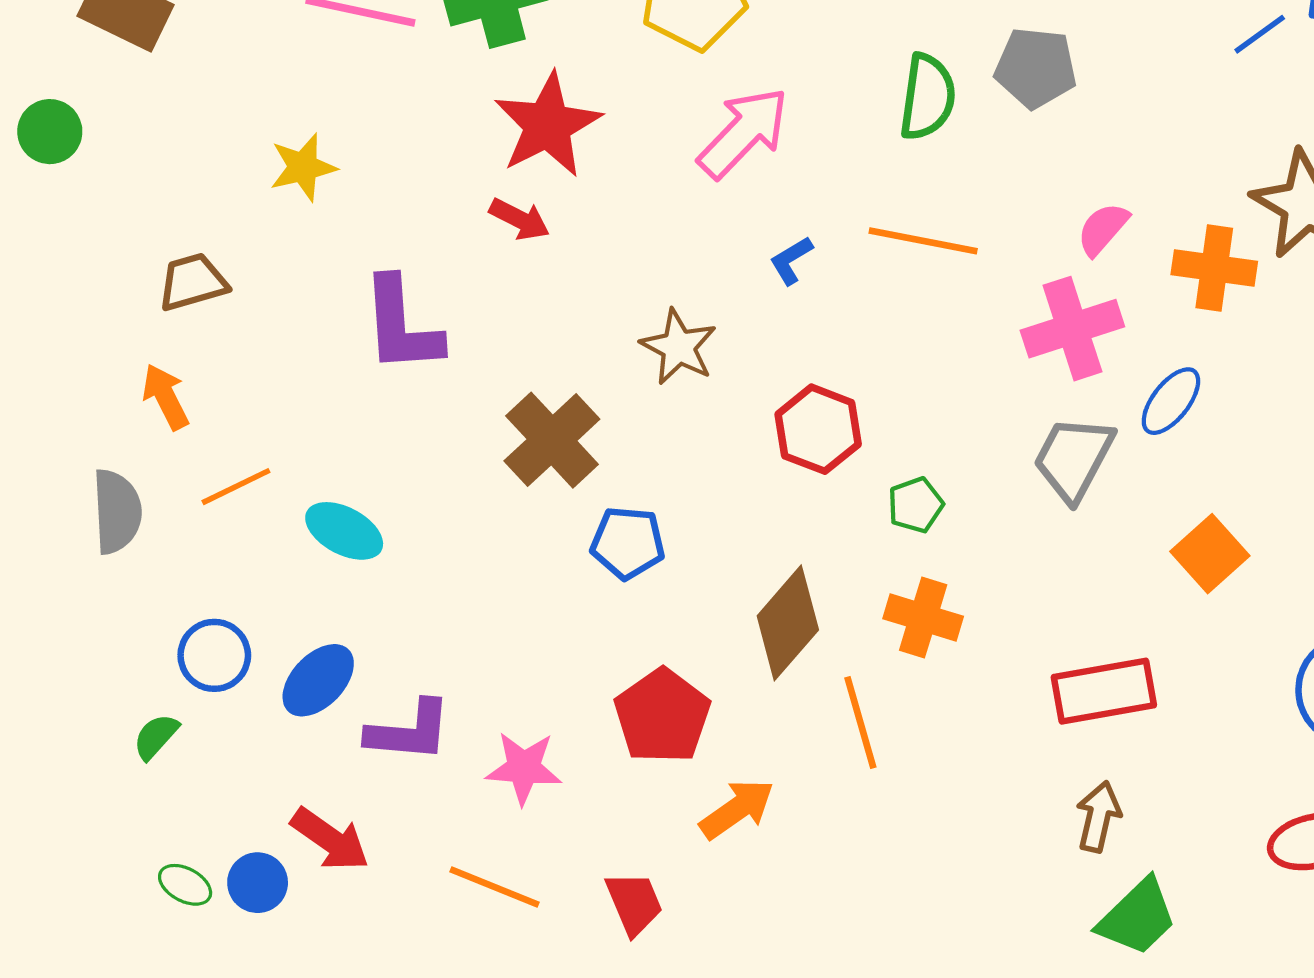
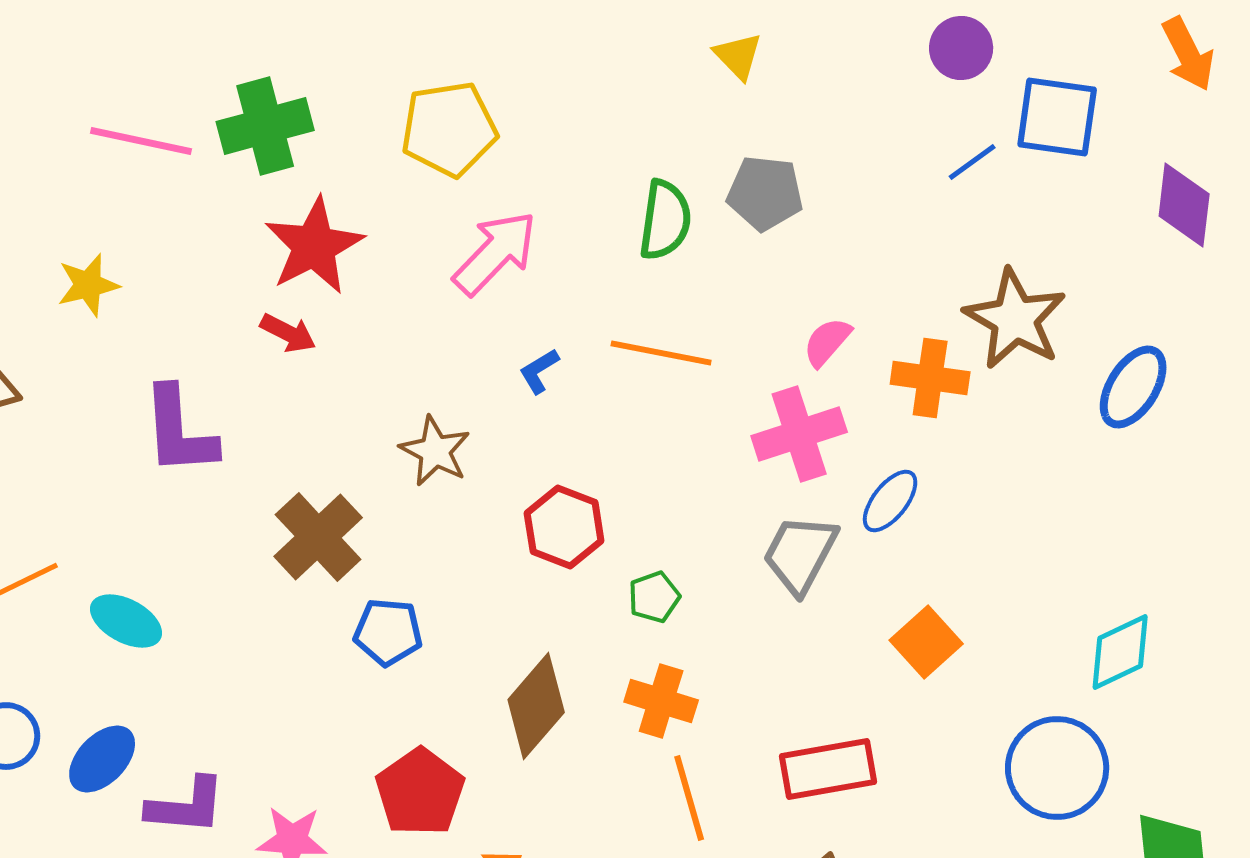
orange line: (860, 722) -> (689, 798), moved

